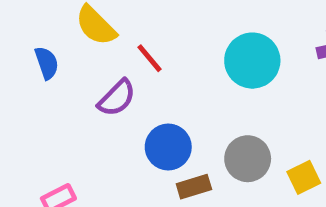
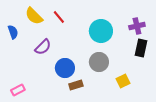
red line: (150, 58) -> (59, 17), moved
gray circle: (248, 159) -> (99, 62), moved

